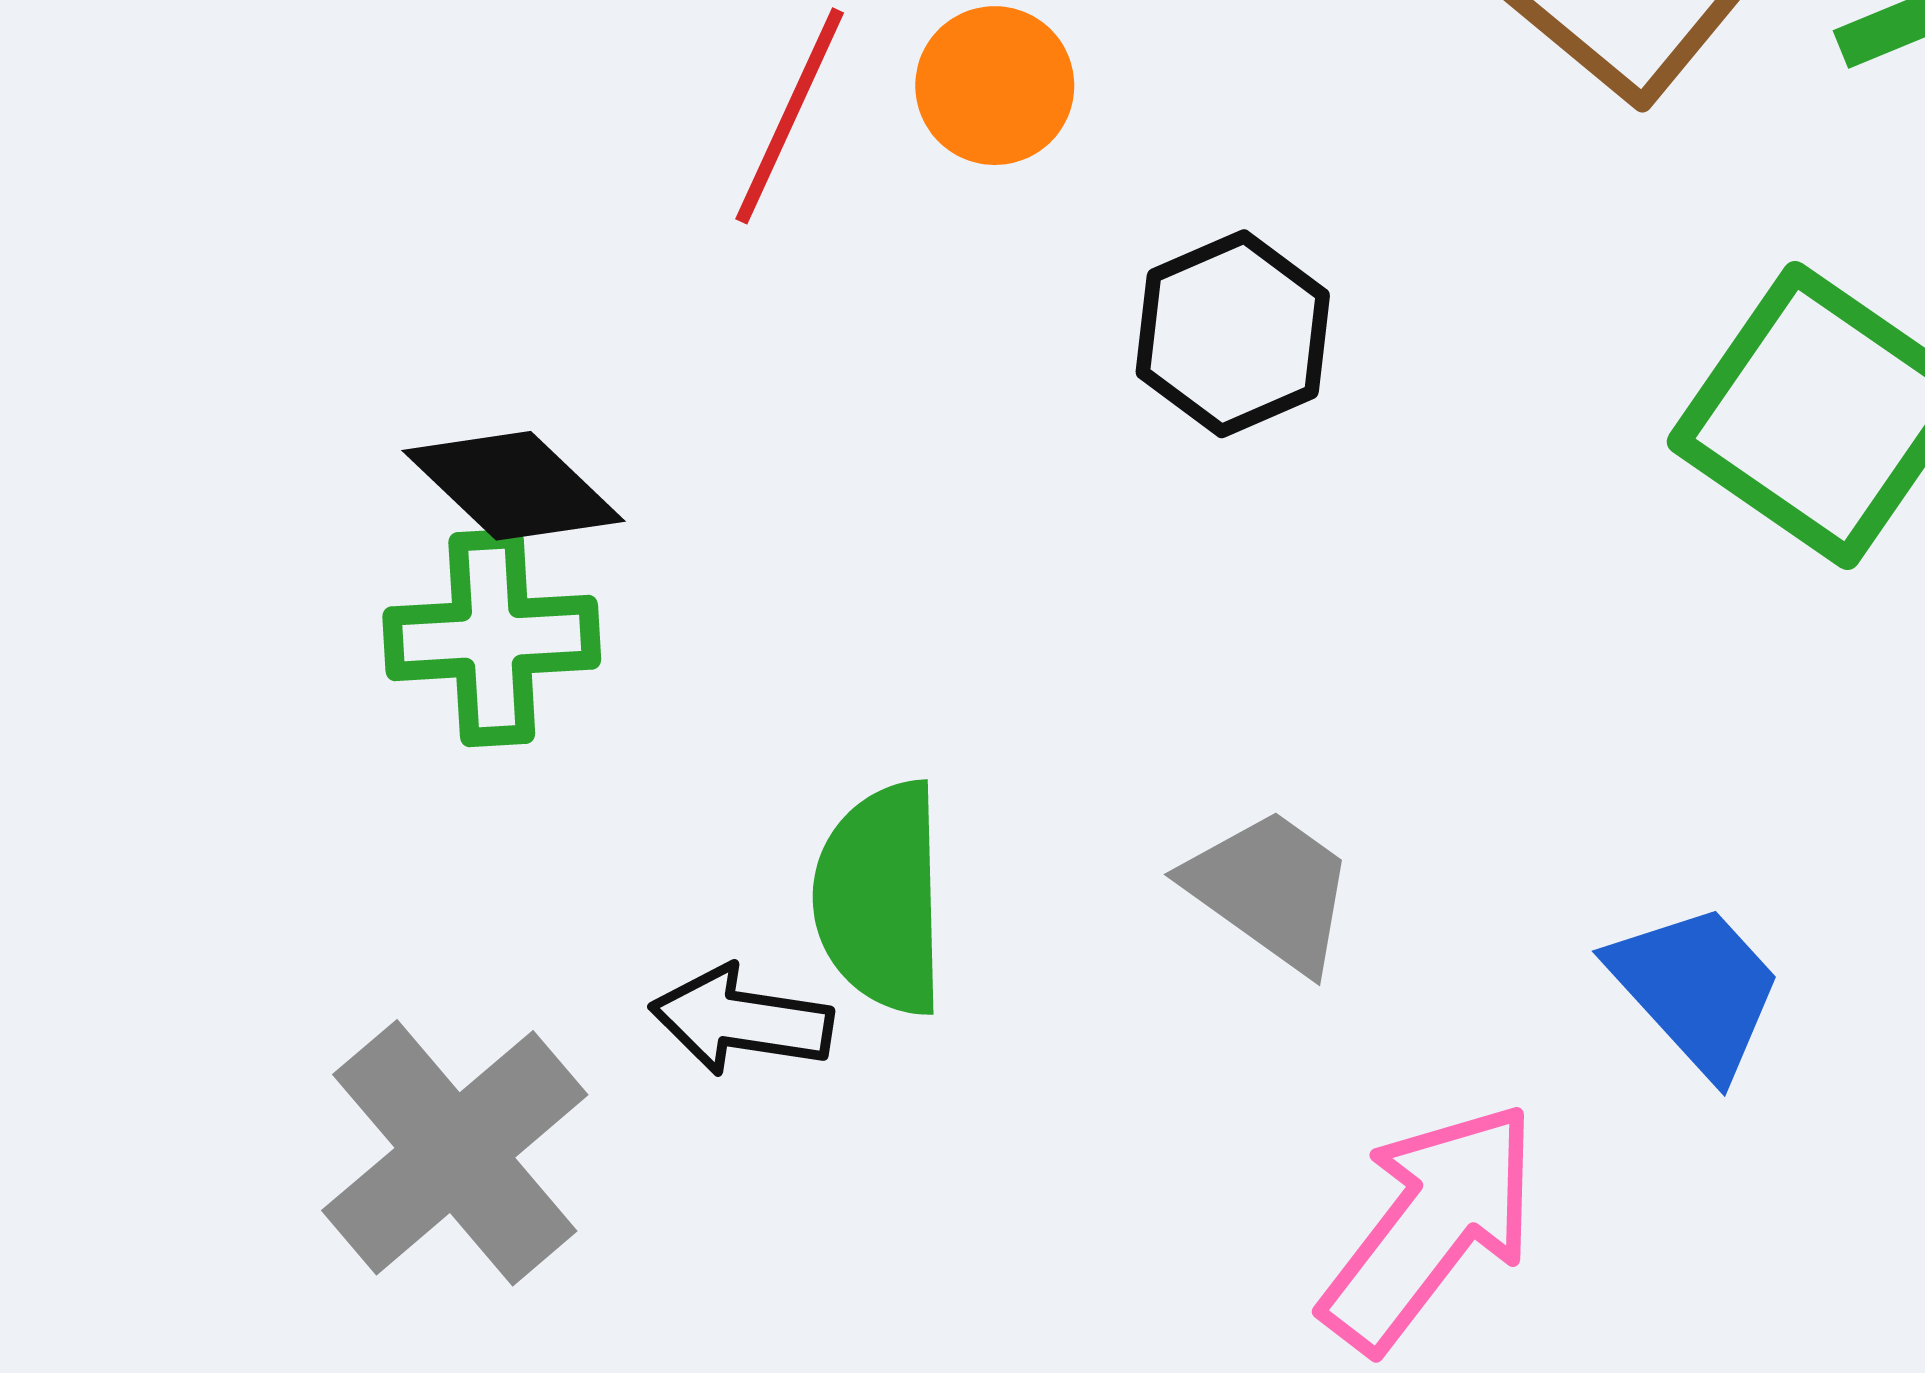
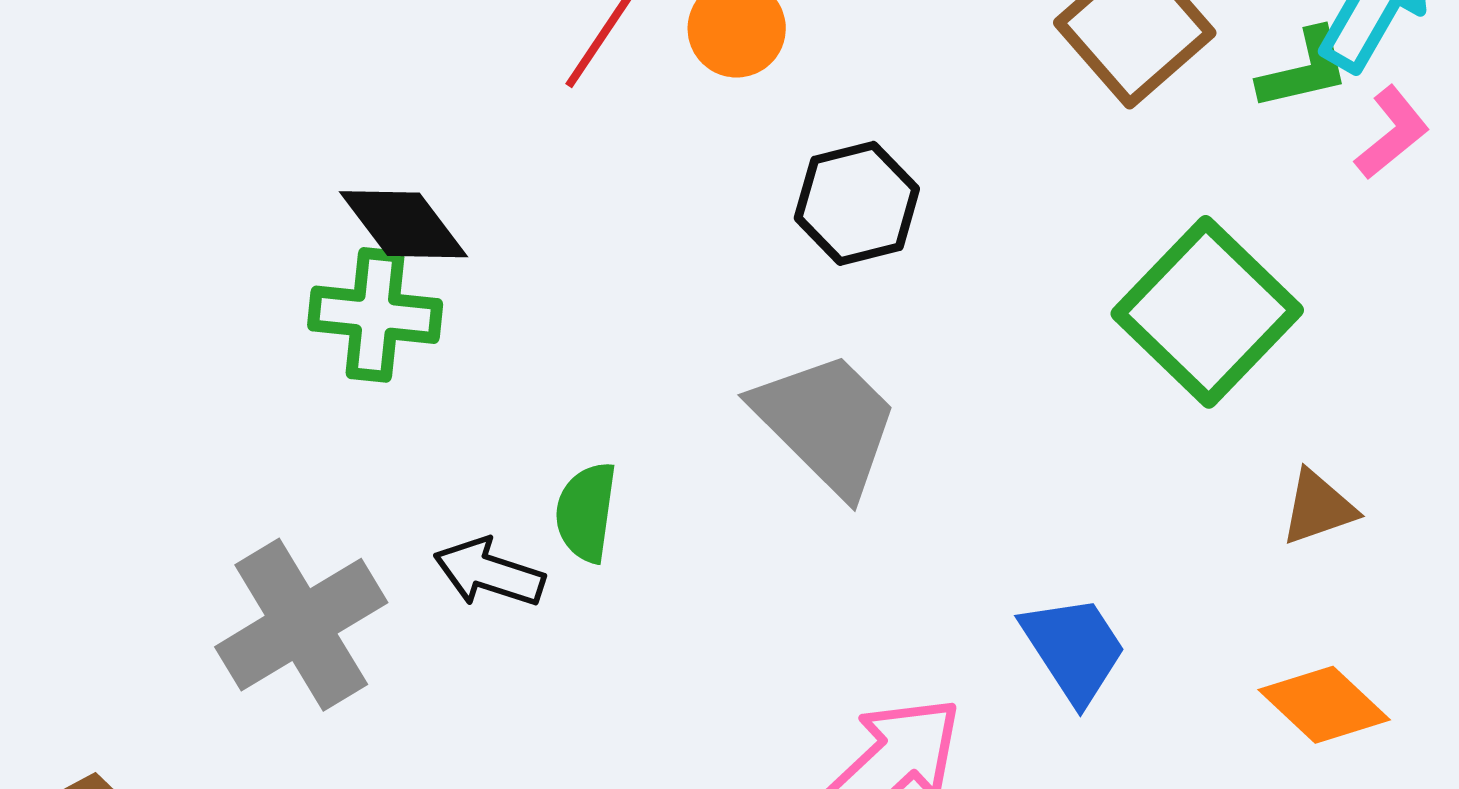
gray trapezoid: (1271, 890) -> (826, 423), moved, size x1.4
green semicircle: (881, 898) -> (586, 512), size x0.7

